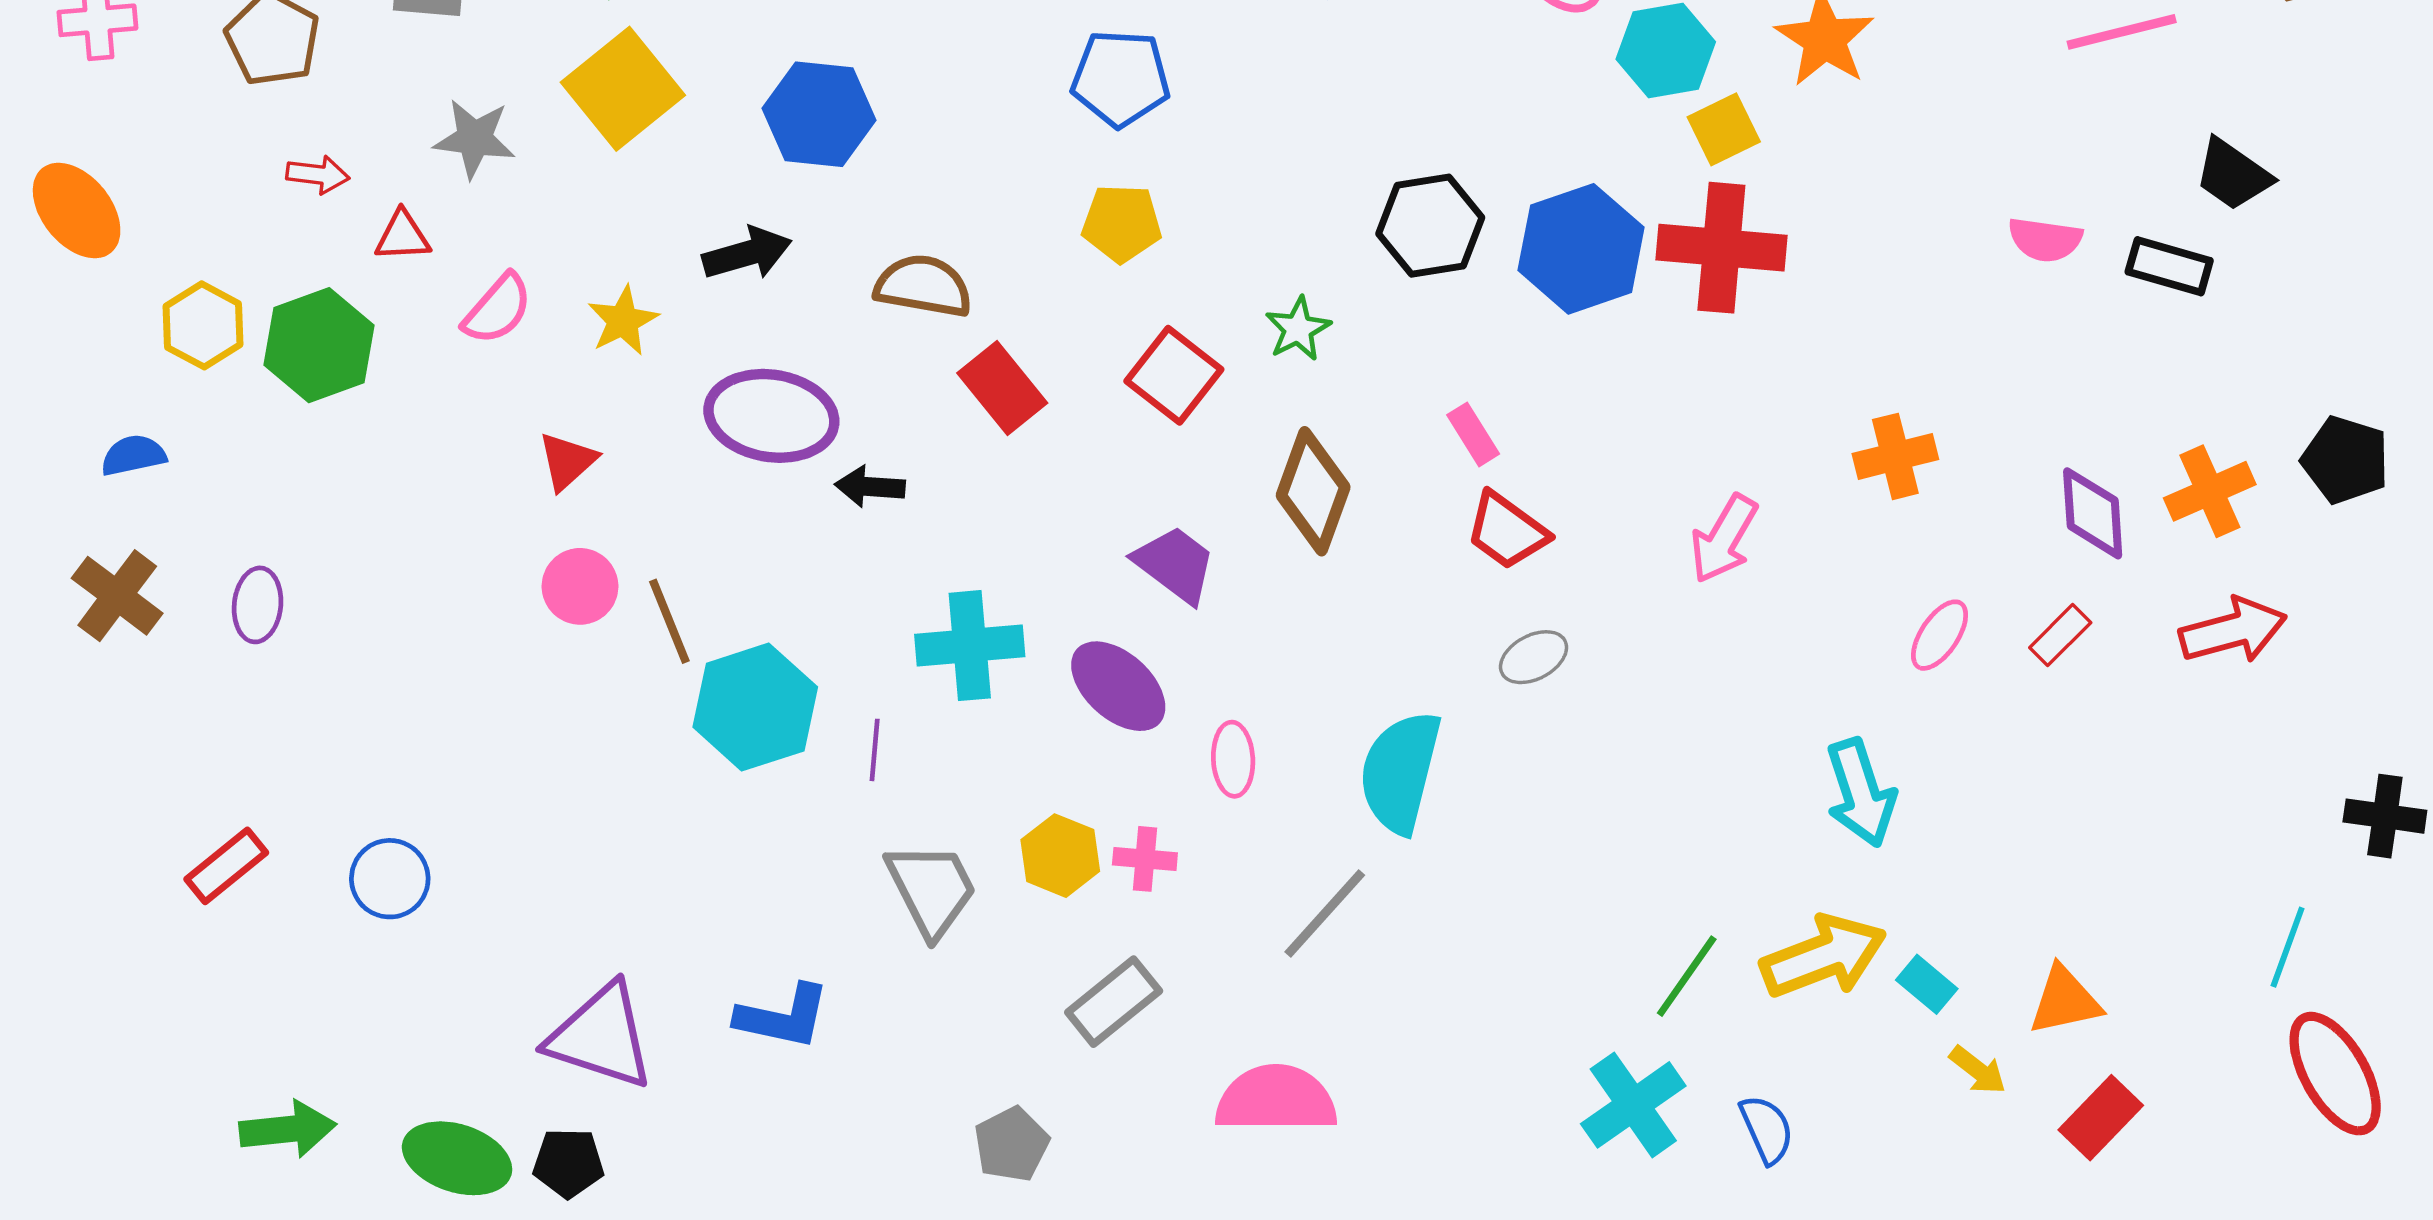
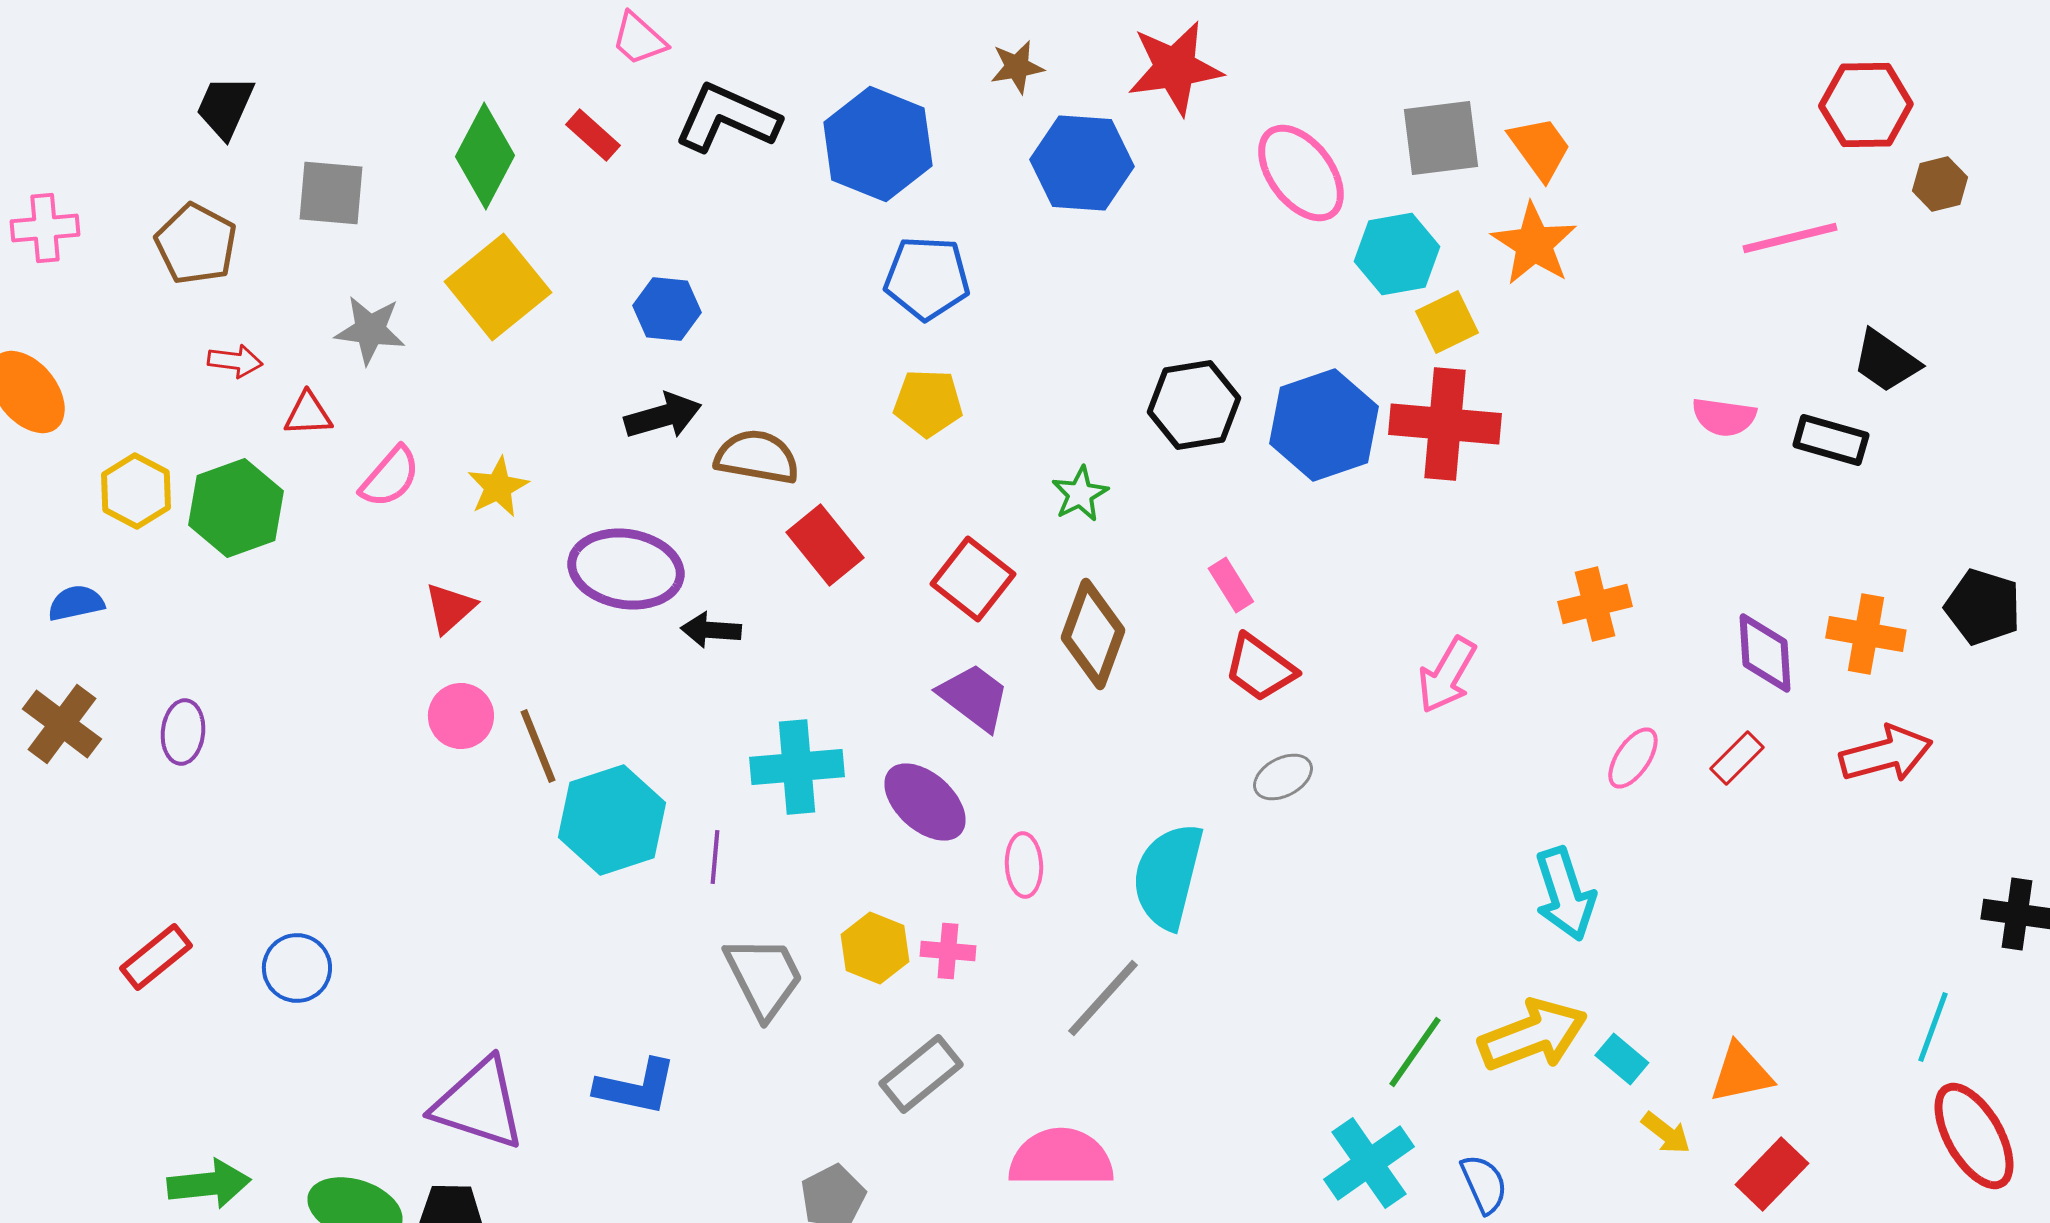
blue hexagon: (819, 114) -> (667, 309), size x0.7
black arrow: (747, 253) -> (663, 416), moved
red square: (1174, 375) -> (973, 579), moved
orange cross: (2210, 491) -> (1866, 634), turned 34

